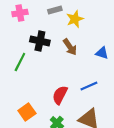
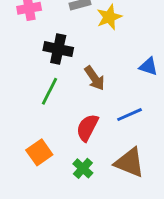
brown arrow: (70, 47) -> (95, 78), moved
green line: (20, 62) -> (49, 91), moved

